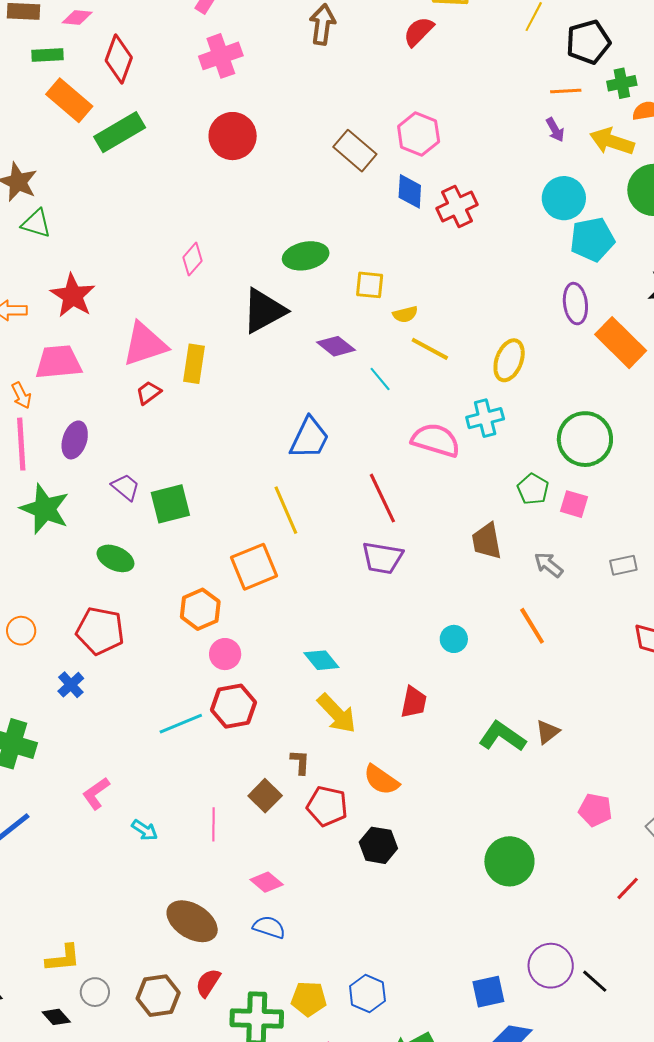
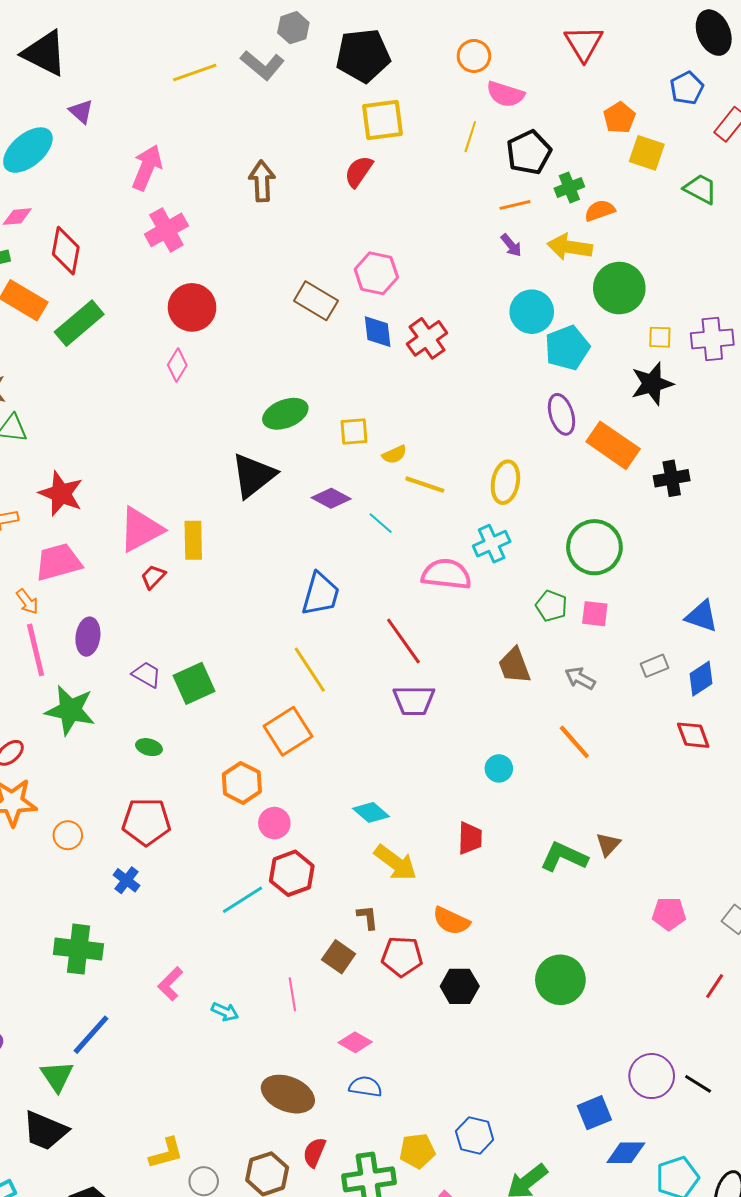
pink diamond: (192, 259) -> (177, 365), moved
green ellipse: (115, 558) -> (149, 747), size x0.7
green circle: (509, 861) -> (560, 980), moved

